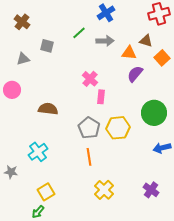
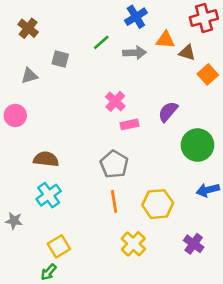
orange triangle: (129, 53) -> (165, 40), moved
purple semicircle: (135, 74) -> (168, 112), moved
pink rectangle: (101, 97) -> (129, 124), turned 72
brown semicircle: (48, 109) -> (46, 159), moved
yellow hexagon: (118, 128) -> (158, 204), moved

